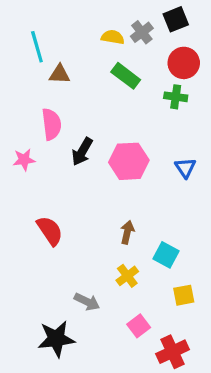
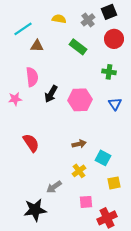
yellow semicircle: (113, 37) -> (59, 19), moved
cyan line: (37, 47) -> (23, 29), turned 72
green cross: (176, 97) -> (109, 72), moved
brown arrow: (127, 232) -> (79, 144), turned 64
gray arrow: (87, 302) -> (54, 187), turned 119
pink square: (139, 326) -> (86, 202), turned 32

